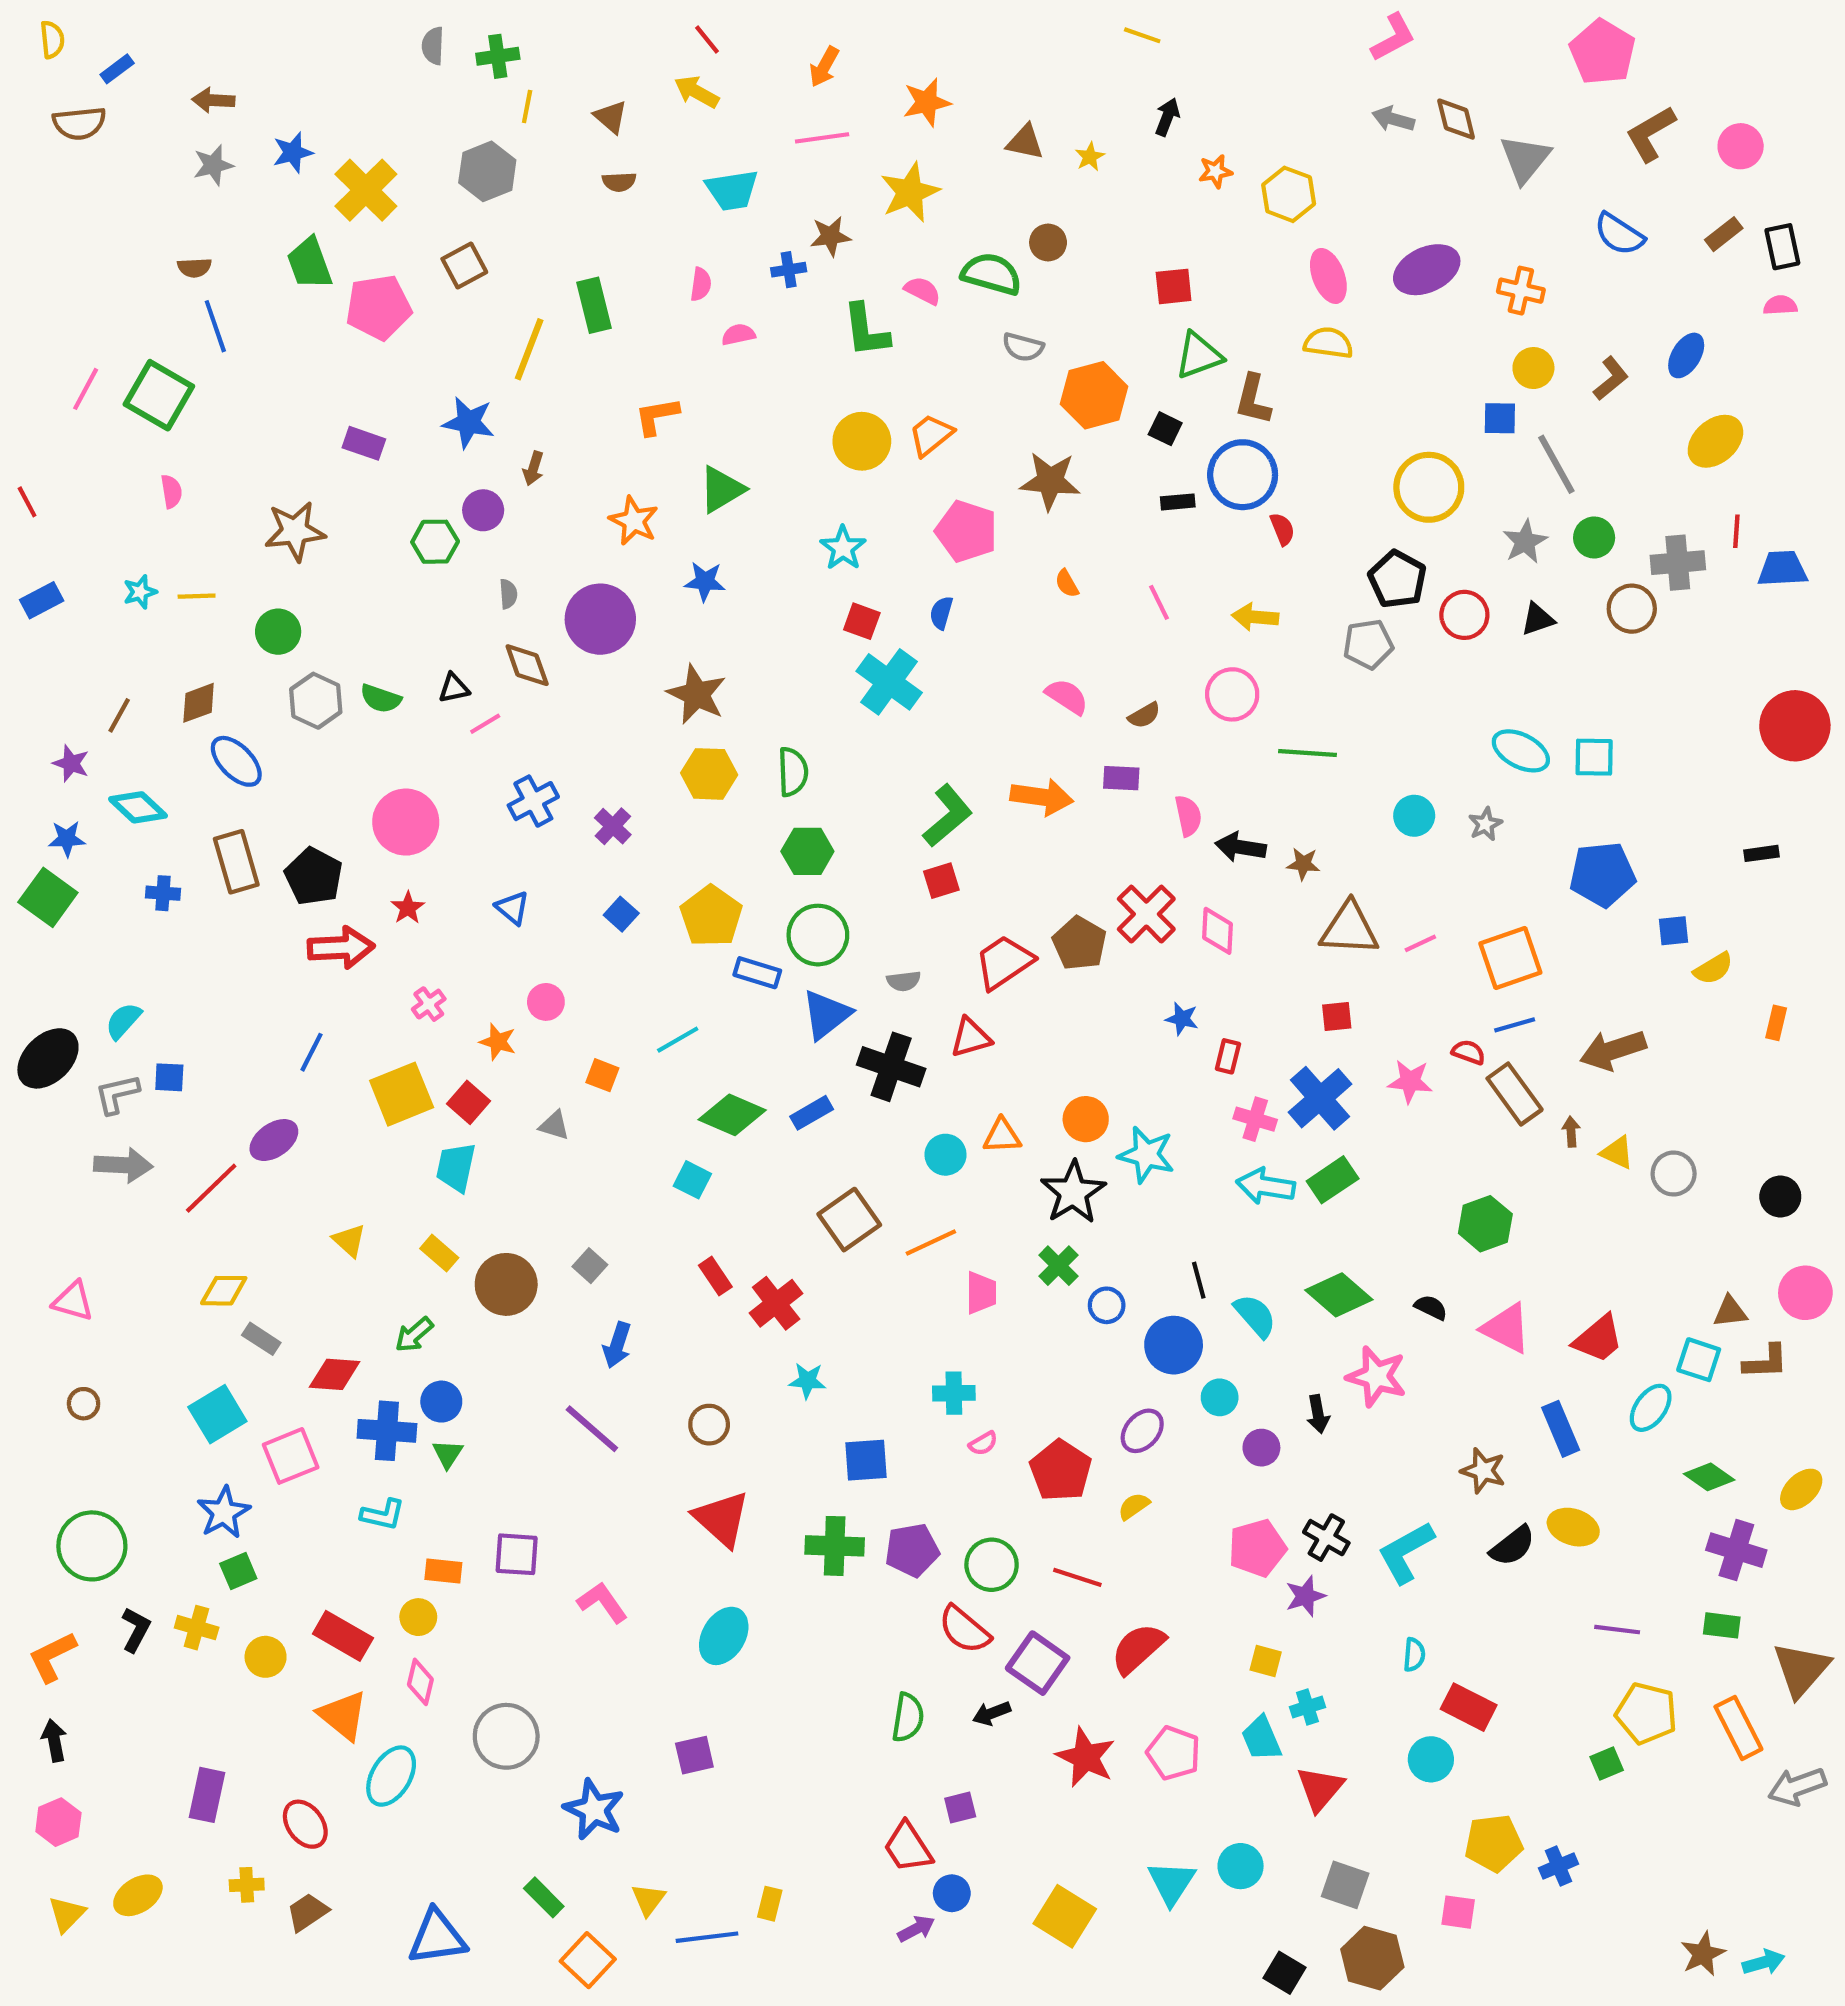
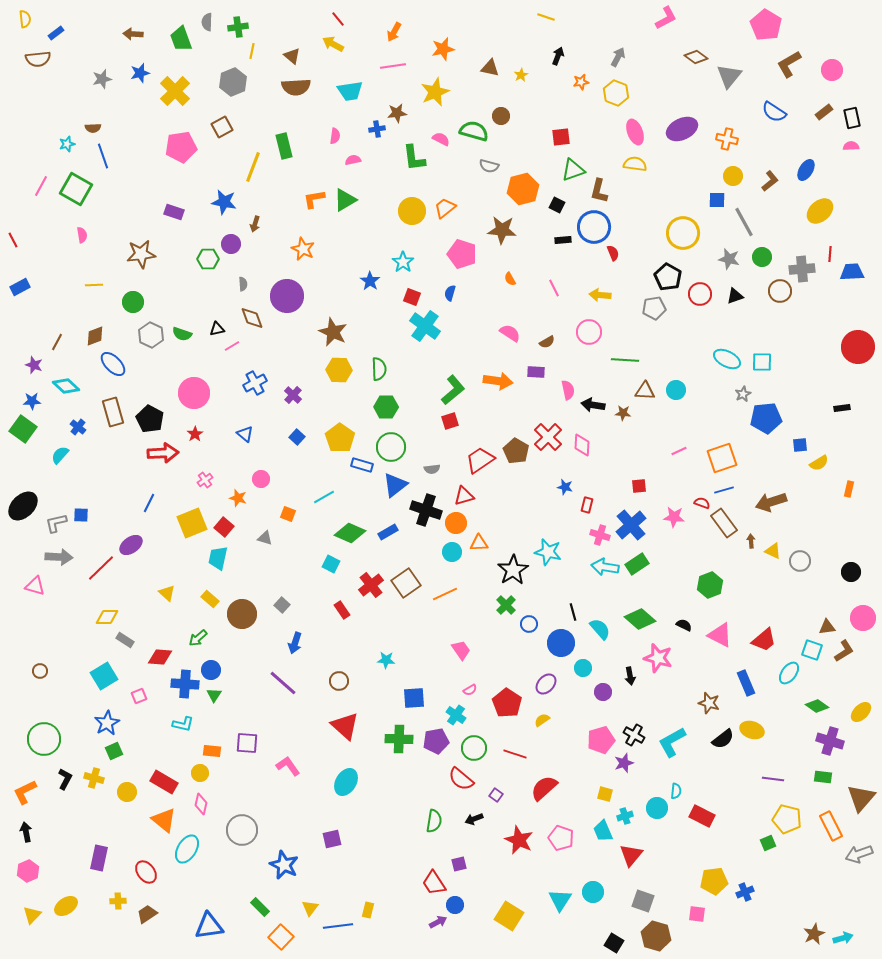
brown arrow: (213, 100) -> (133, 34), moved
gray arrow: (1393, 119) -> (618, 57), moved, turned 102
brown diamond: (1456, 119) -> (696, 57), turned -40
brown semicircle: (619, 182) -> (296, 87), size x1.8
green trapezoid: (309, 263) -> (181, 39), moved
green triangle: (722, 489) -> (345, 200), moved
gray star: (1525, 542) -> (729, 259), turned -30
blue star: (705, 581) -> (370, 281), moved, turned 30
cyan star: (140, 592) -> (67, 144), moved
gray star: (1485, 824) -> (743, 394), moved
blue cross: (163, 893) -> (78, 427), turned 35
brown triangle: (1349, 929) -> (645, 391), moved, size x0.7
cyan semicircle: (123, 1021) -> (60, 455), moved
orange circle: (1086, 1119) -> (456, 523), moved
pink trapezoid: (981, 1293) -> (461, 650), moved, turned -35
pink triangle: (73, 1301) -> (35, 586), moved
red cross: (776, 1303) -> (371, 585), moved
brown L-shape: (1766, 1362) -> (844, 651), turned -30
cyan cross: (954, 1393) -> (456, 715), moved, turned 36
pink square: (291, 1456) -> (139, 696), size x0.6
purple square: (1038, 1663) -> (496, 795), size x0.5
cyan circle: (1431, 1759) -> (657, 808), moved

